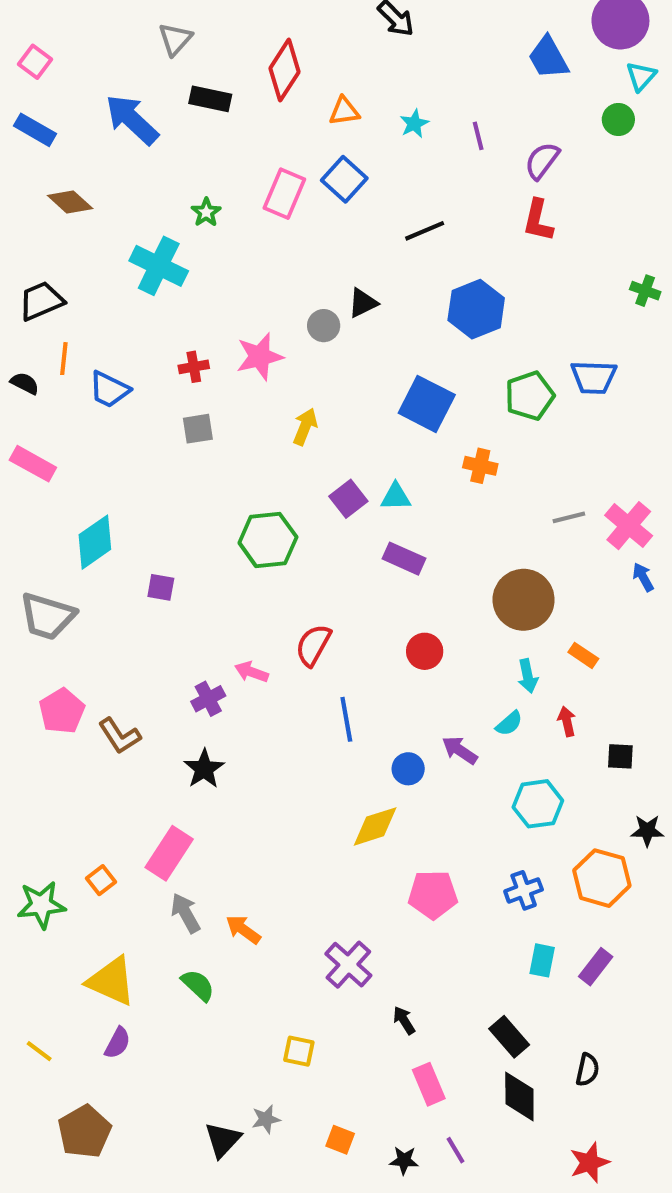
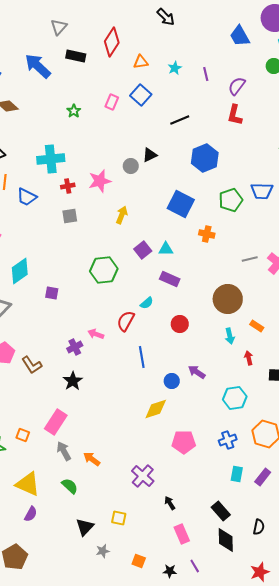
pink rectangle: (284, 194) -> (112, 102), size x0.7
cyan cross: (159, 266) -> (51, 159), moved, turned -32
cyan semicircle: (509, 723) -> (147, 303), moved
orange square: (101, 880) -> (23, 435), turned -32
black triangle: (223, 1140) -> (85, 527), moved

